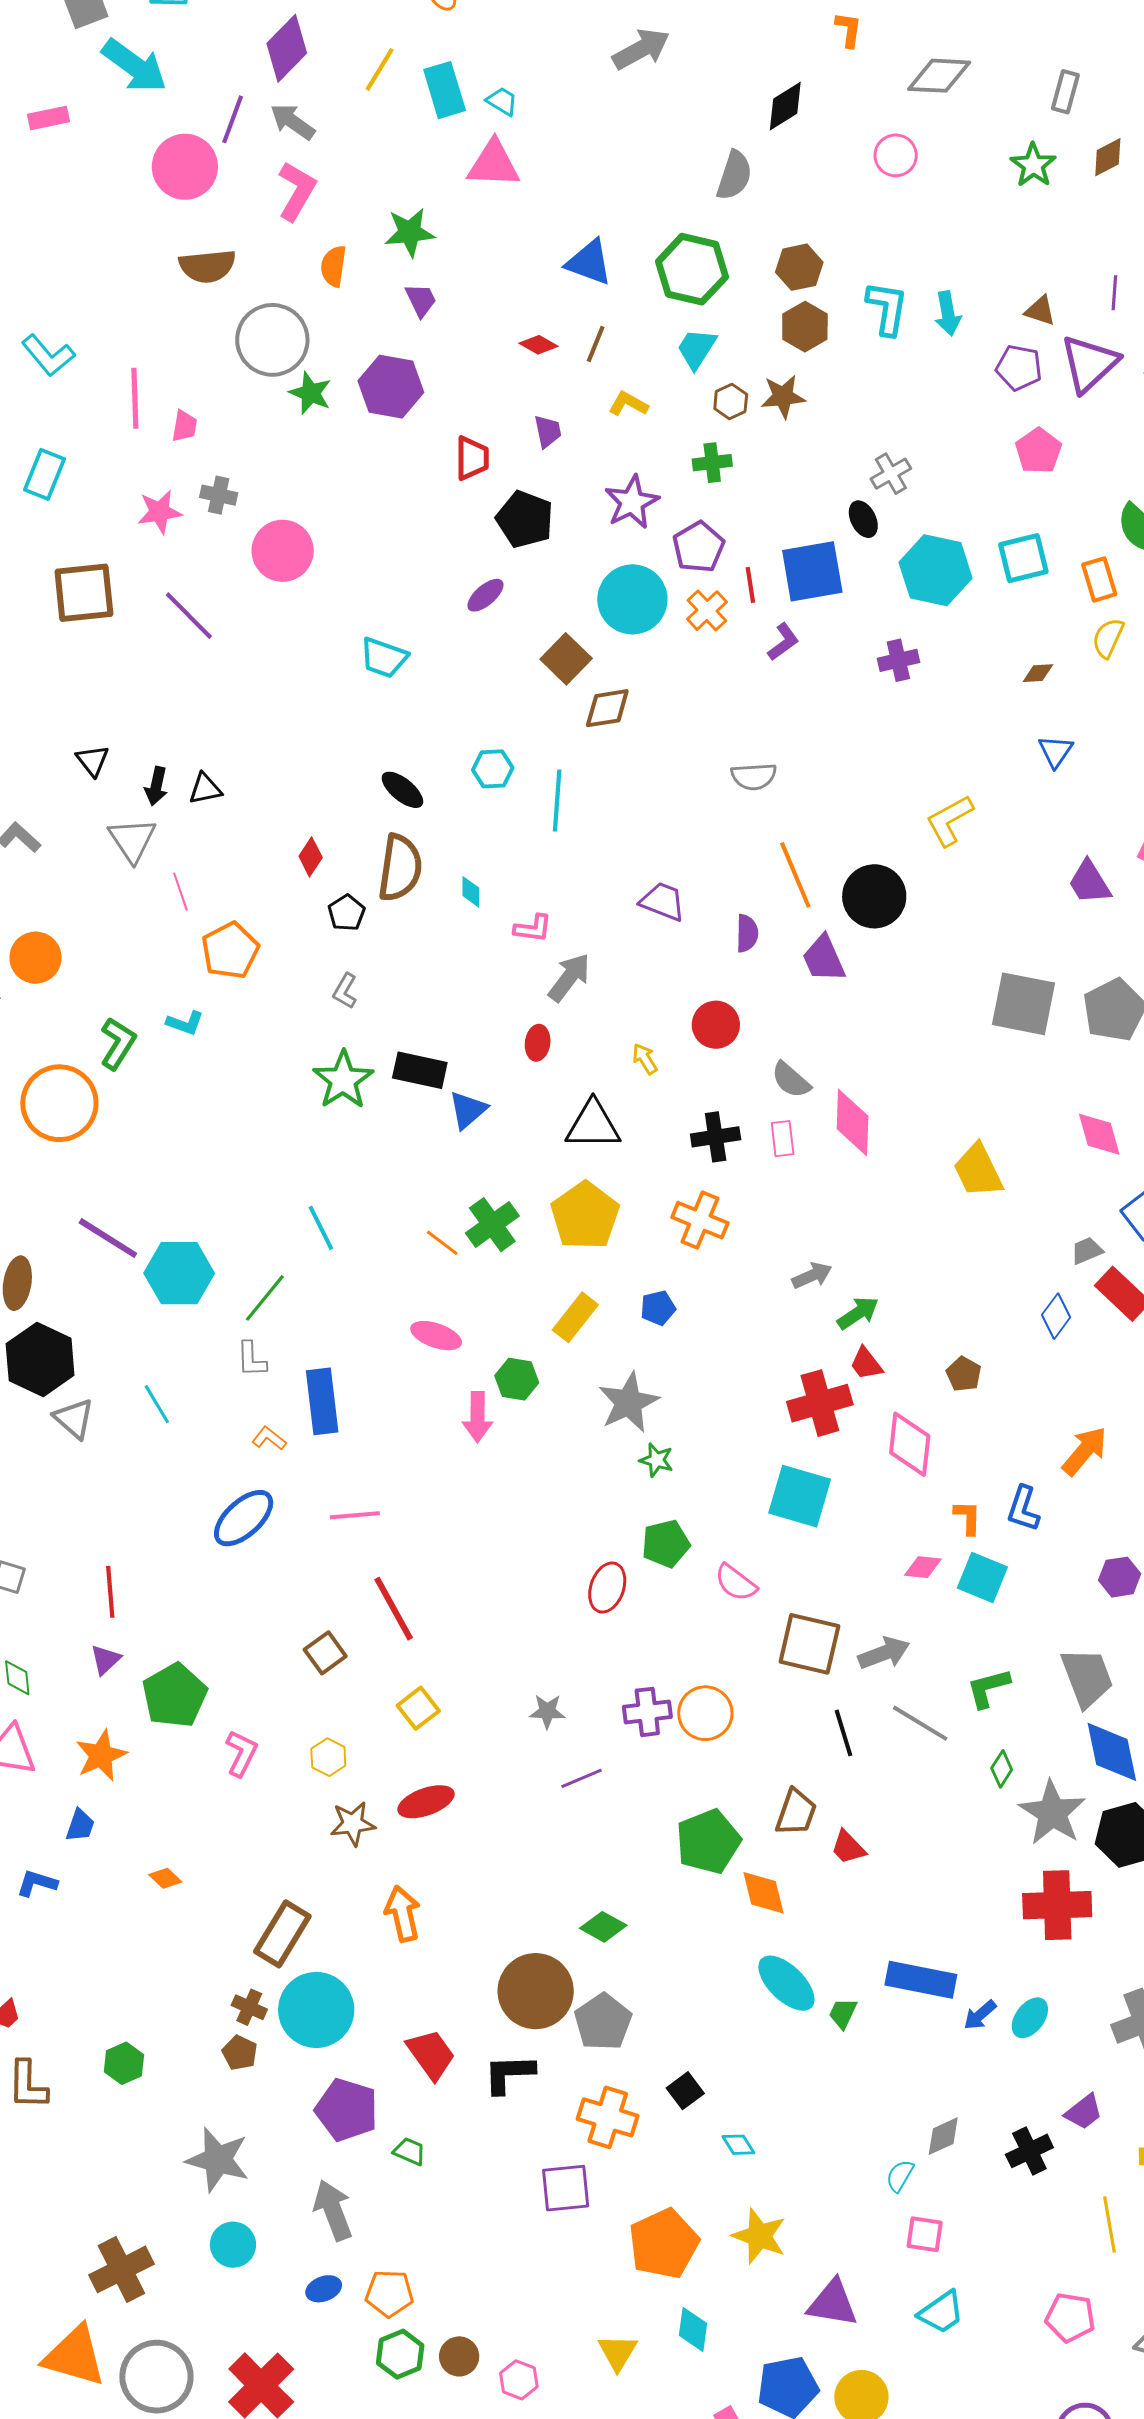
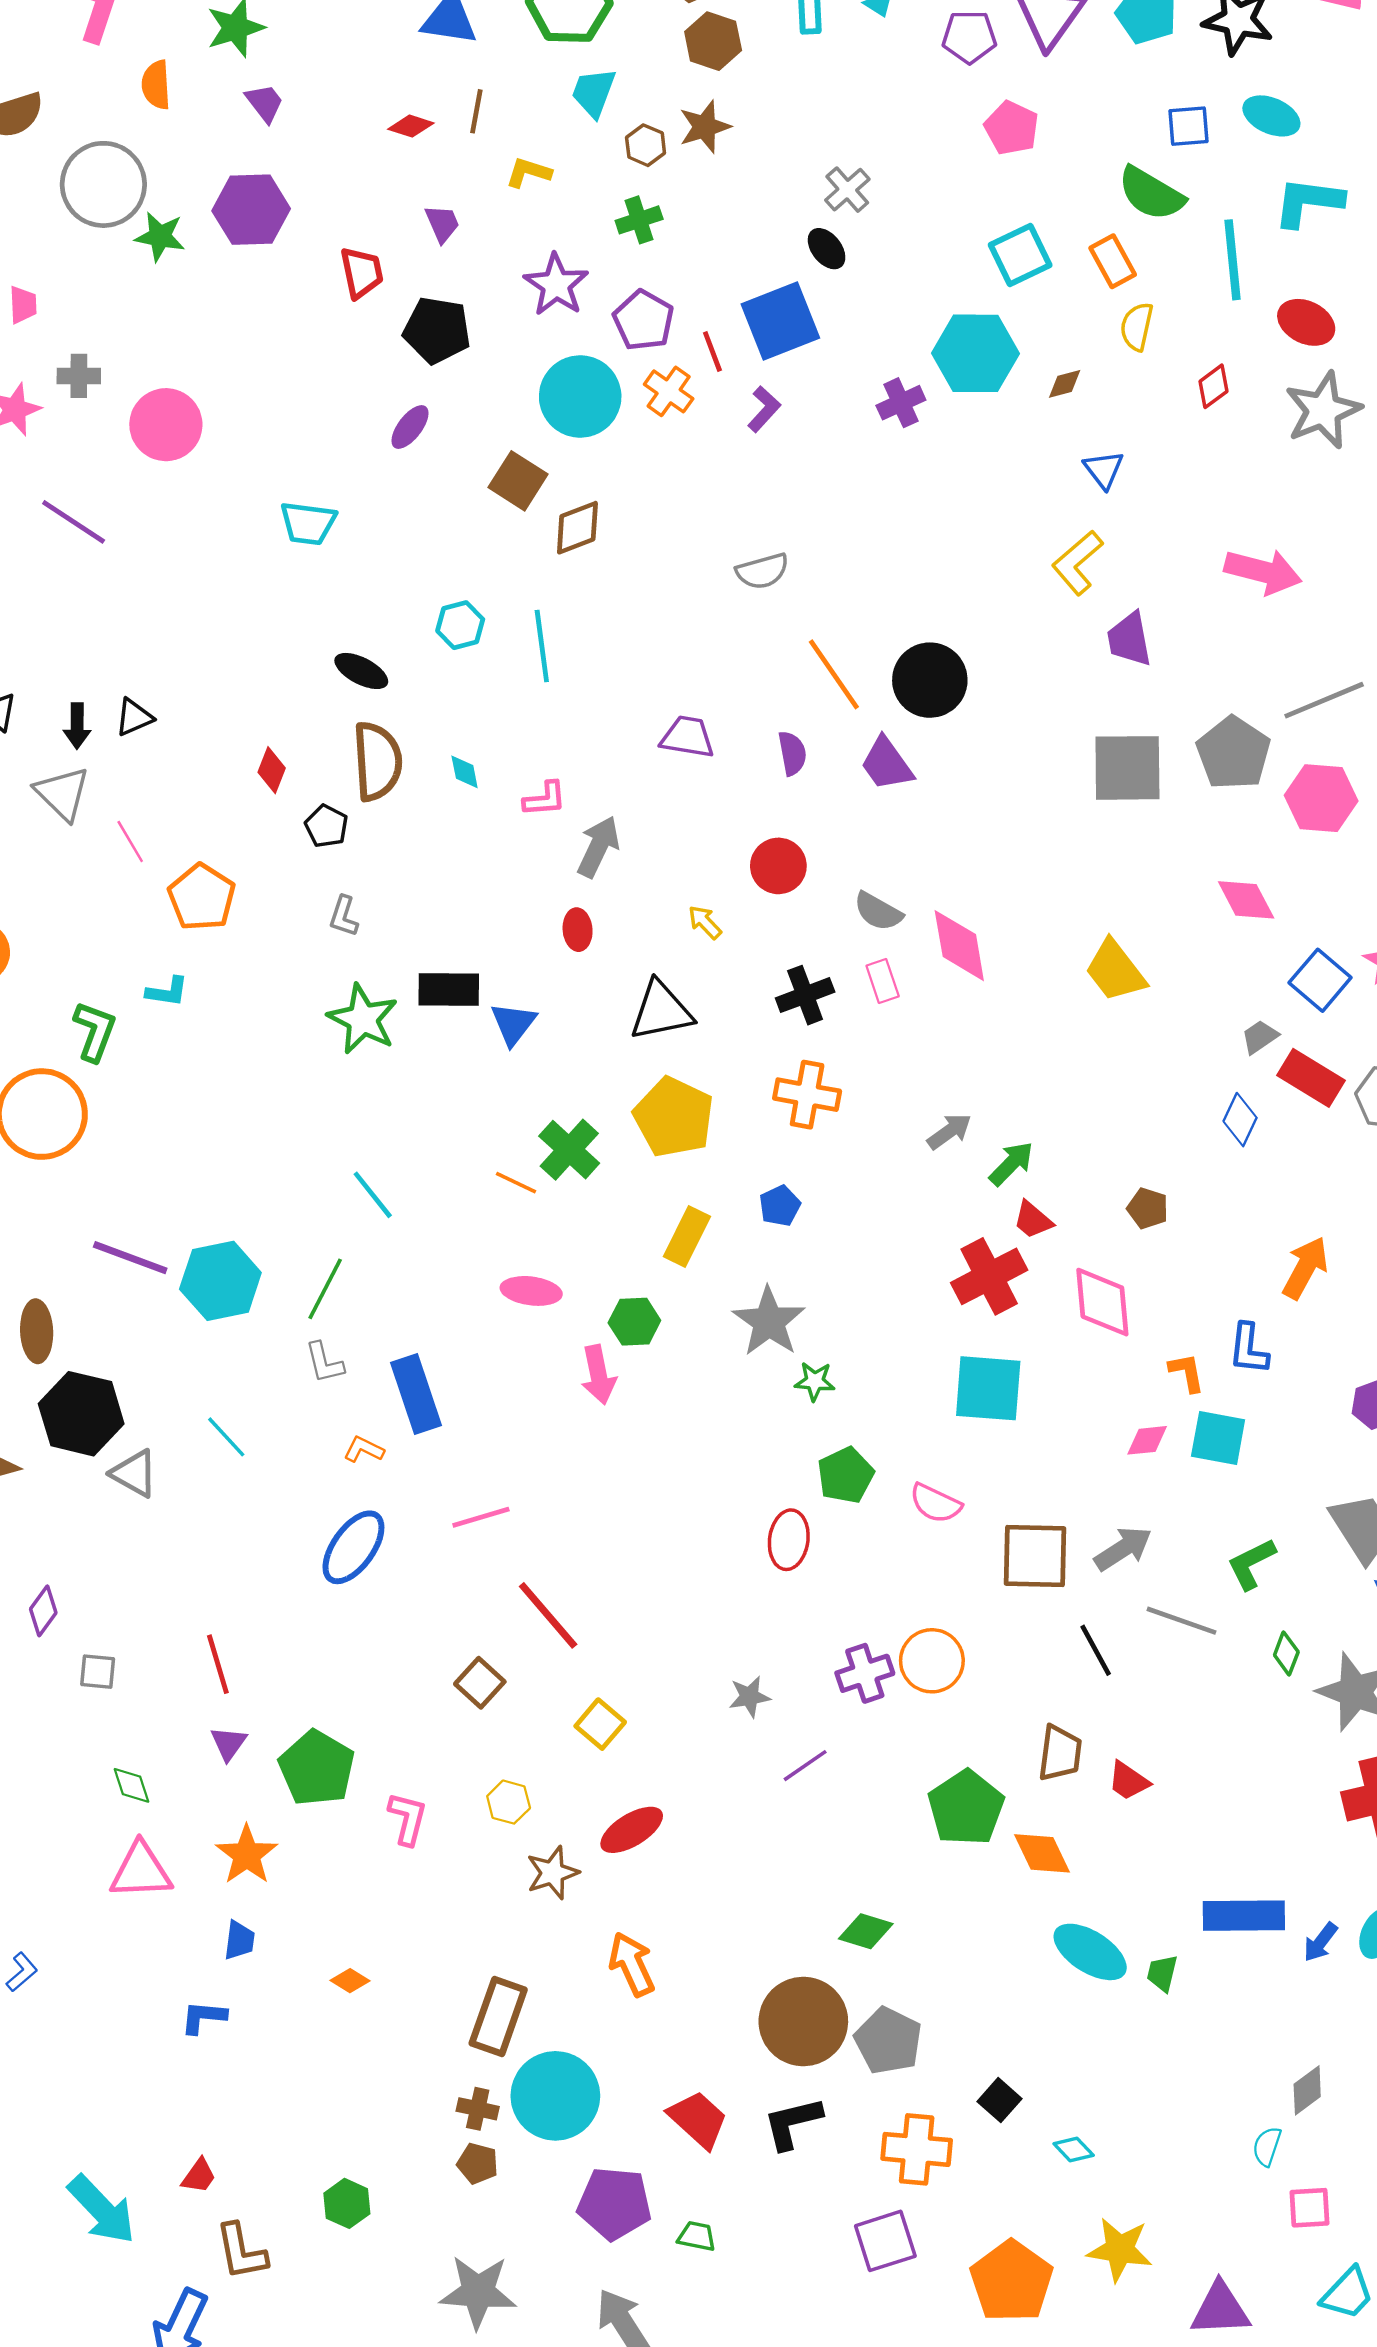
cyan hexagon: (936, 570) -> (976, 353), moved
yellow L-shape: (950, 820) -> (1077, 563), moved
purple trapezoid: (1089, 882) -> (1129, 639), moved, turned 33

